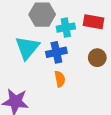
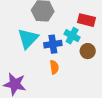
cyan cross: (66, 28) -> (72, 36), moved, turned 35

